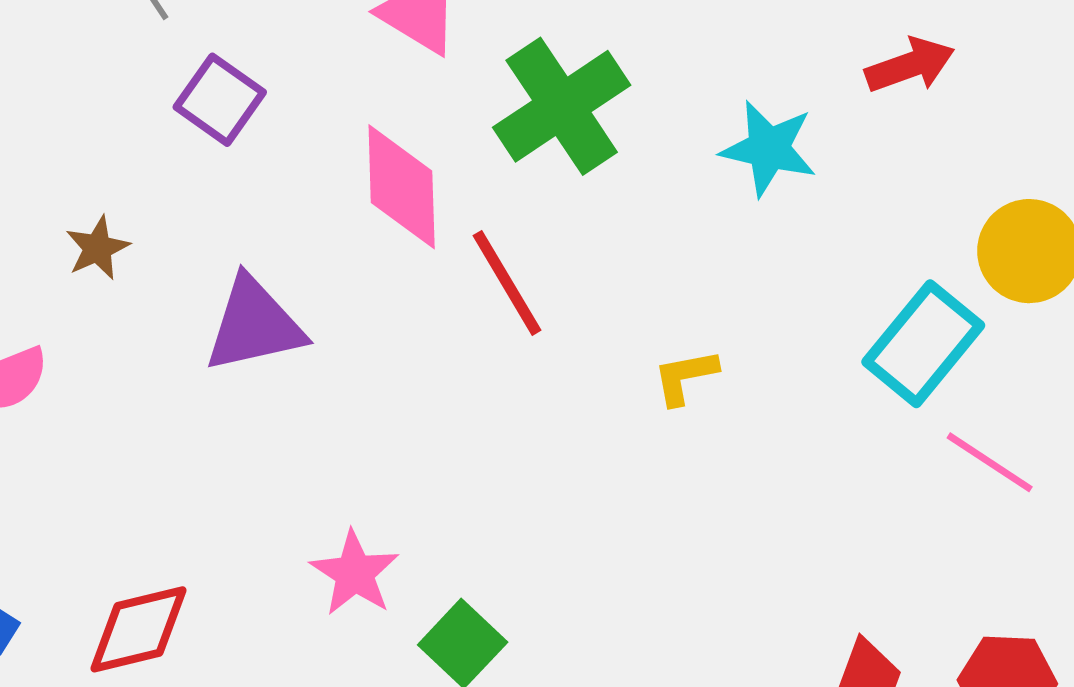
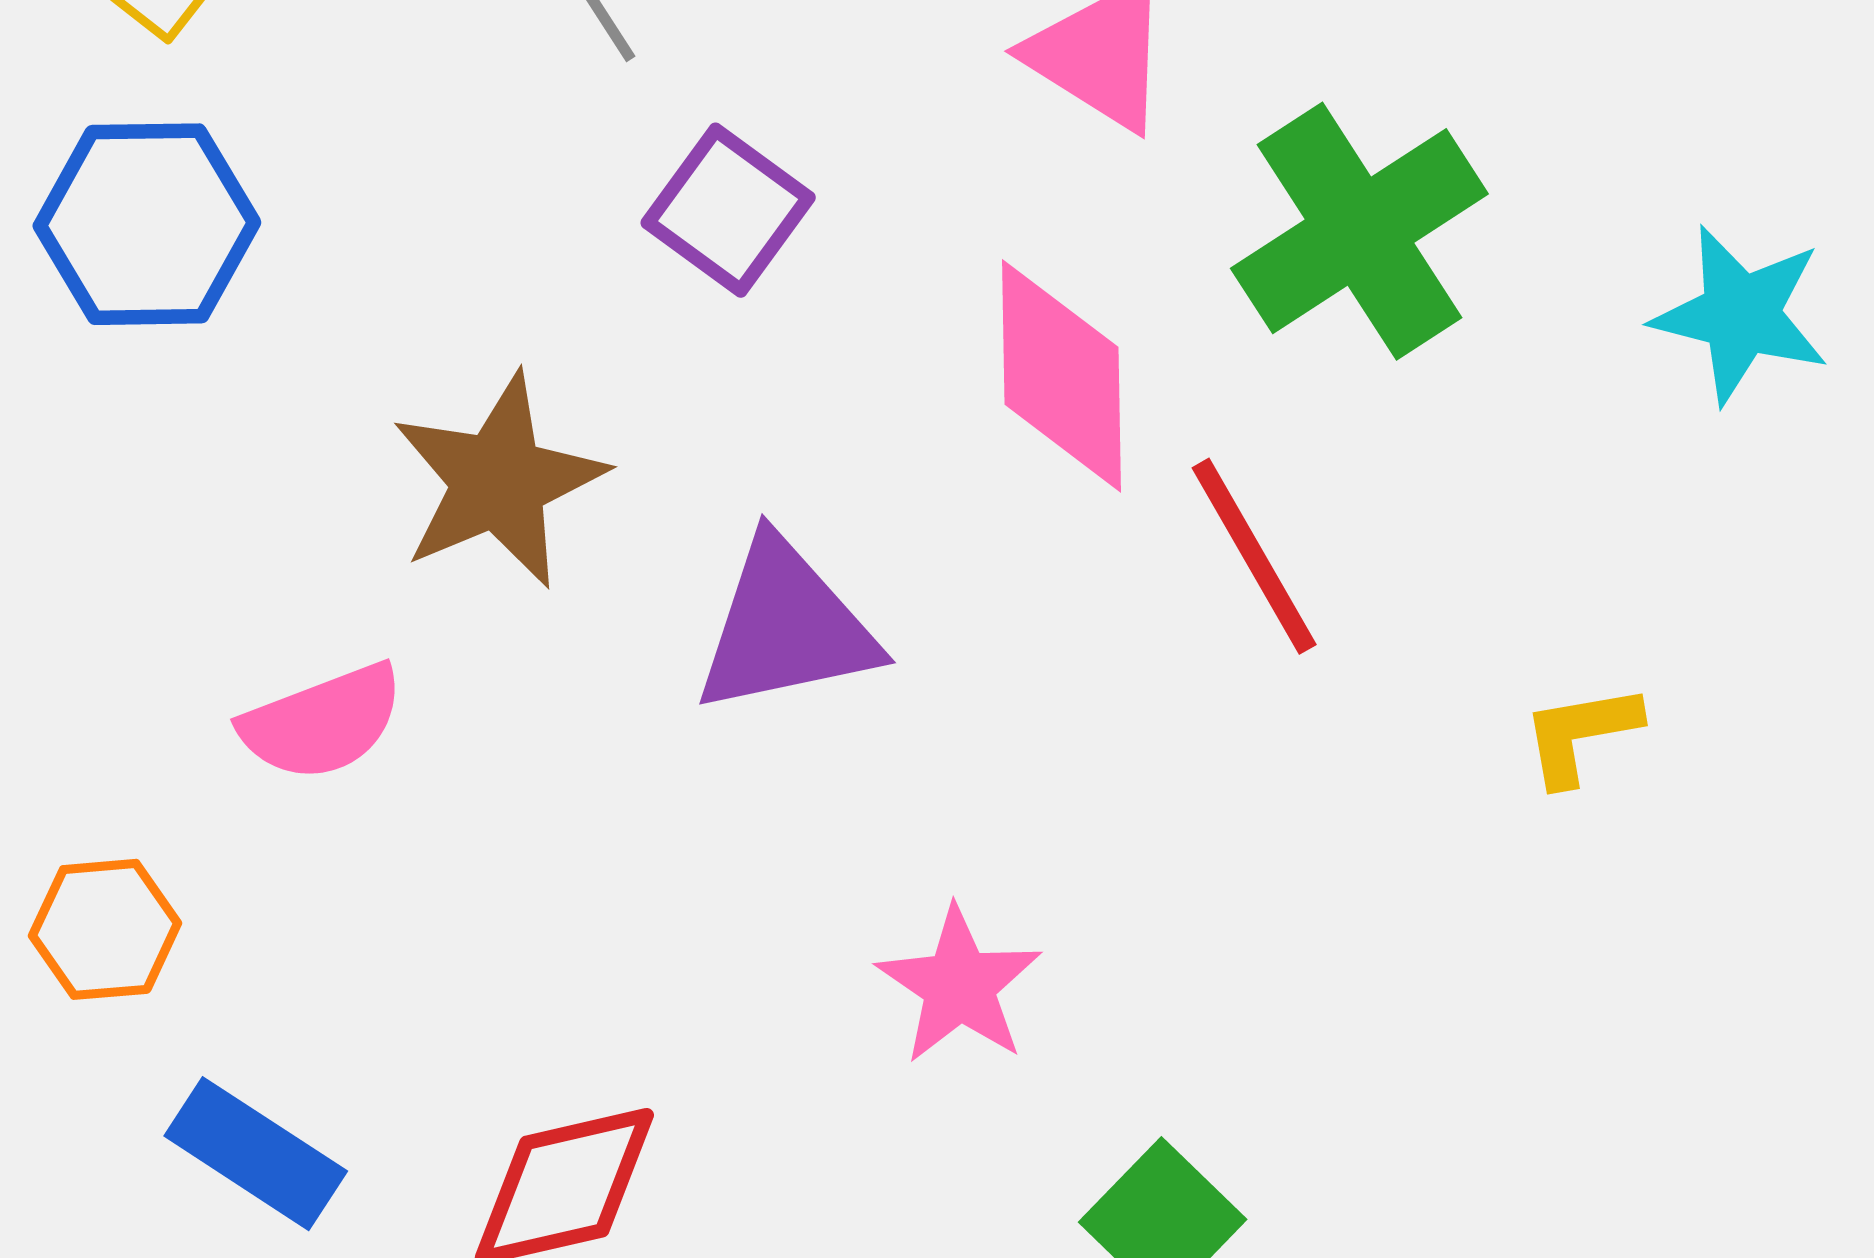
brown star: (98, 248) -> (499, 481), size x1.8
pink star: (355, 573) -> (959, 985), moved

